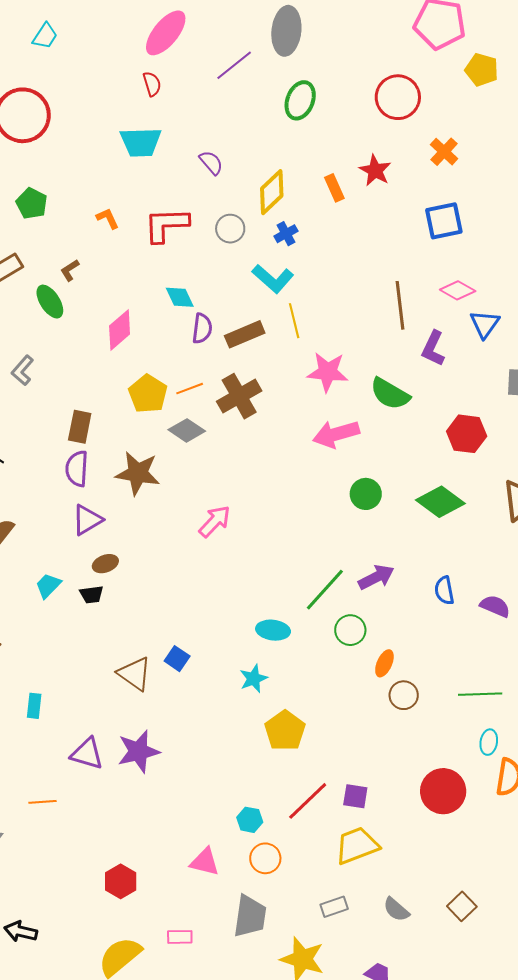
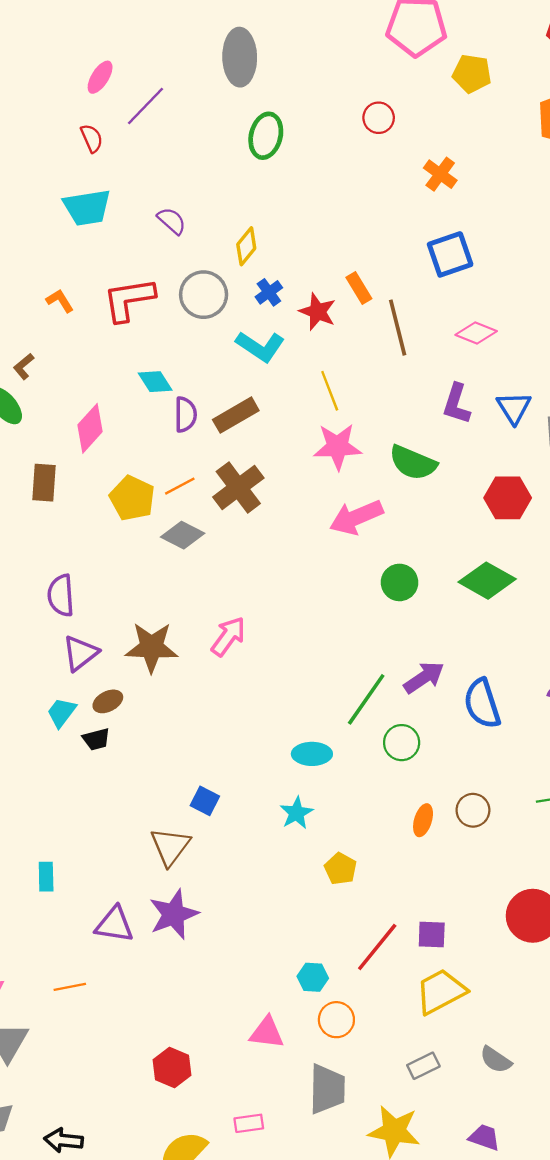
pink ellipse: (166, 33) -> (100, 77), size x0.6
purple line: (234, 65) -> (145, 106), moved
red circle: (398, 97) -> (379, 118), size x0.6
red star: (375, 170) -> (318, 312), moved
orange rectangle: (334, 188) -> (359, 288), moved
yellow diamond: (272, 192) -> (246, 246), size x0.7
gray circle: (230, 229) -> (204, 295), size x1.4
brown line: (400, 305) -> (398, 328), moved
yellow line: (294, 321) -> (330, 391), moved
blue triangle: (485, 324) -> (514, 408), moved
brown rectangle: (80, 427) -> (44, 483), moved
brown star: (138, 473) -> (152, 647), moved
cyan trapezoid: (48, 586) -> (61, 712), moved
blue semicircle: (444, 590) -> (482, 704), moved, size x1.5
orange ellipse: (384, 663) -> (423, 820), moved
brown triangle: (134, 674) -> (170, 847), moved, turned 39
yellow pentagon: (285, 731) -> (341, 869), size x0.7

